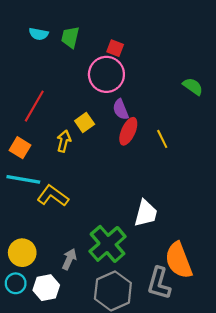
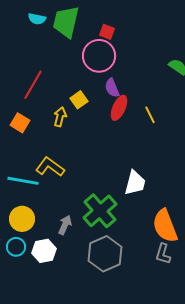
green trapezoid: (70, 37) -> (66, 22), size x1.6
cyan line: (23, 179) -> (23, 181), moved
gray L-shape: (159, 283) -> (163, 254), moved, size x0.7

